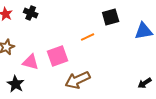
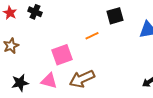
pink triangle: (31, 62) -> (49, 81), moved
black star: (16, 84) -> (20, 83), turned 30

